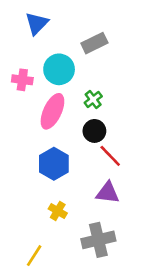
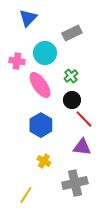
pink ellipse: (52, 111) -> (40, 85), turned -60

